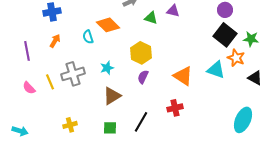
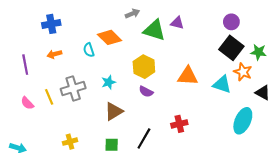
green triangle: (151, 18) -> (154, 30), size x1.6
orange arrow: (55, 41) -> (54, 54), turned -136
orange triangle: (183, 76) -> (188, 76), moved, turned -30
purple semicircle: (143, 77) -> (146, 92), turned -88
cyan ellipse: (243, 120) -> (243, 121), moved

